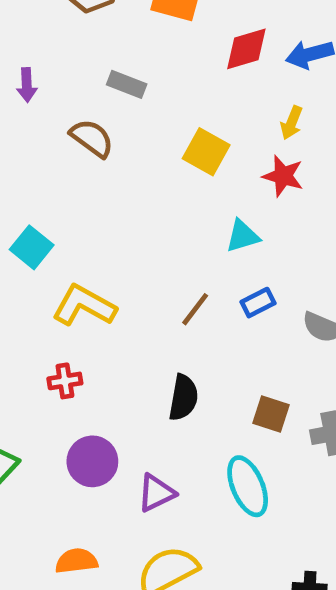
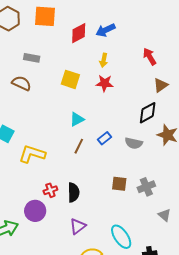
cyan triangle: (243, 236) -> (77, 119), moved
red cross: (65, 381) -> (50, 190), moved
black semicircle: (183, 398) -> (73, 192), moved
purple circle: (92, 461) -> (35, 211), moved
cyan ellipse: (248, 486) -> (121, 237), moved

